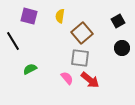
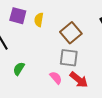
yellow semicircle: (60, 16) -> (39, 20), moved
green semicircle: (30, 69) -> (19, 69), turned -32

